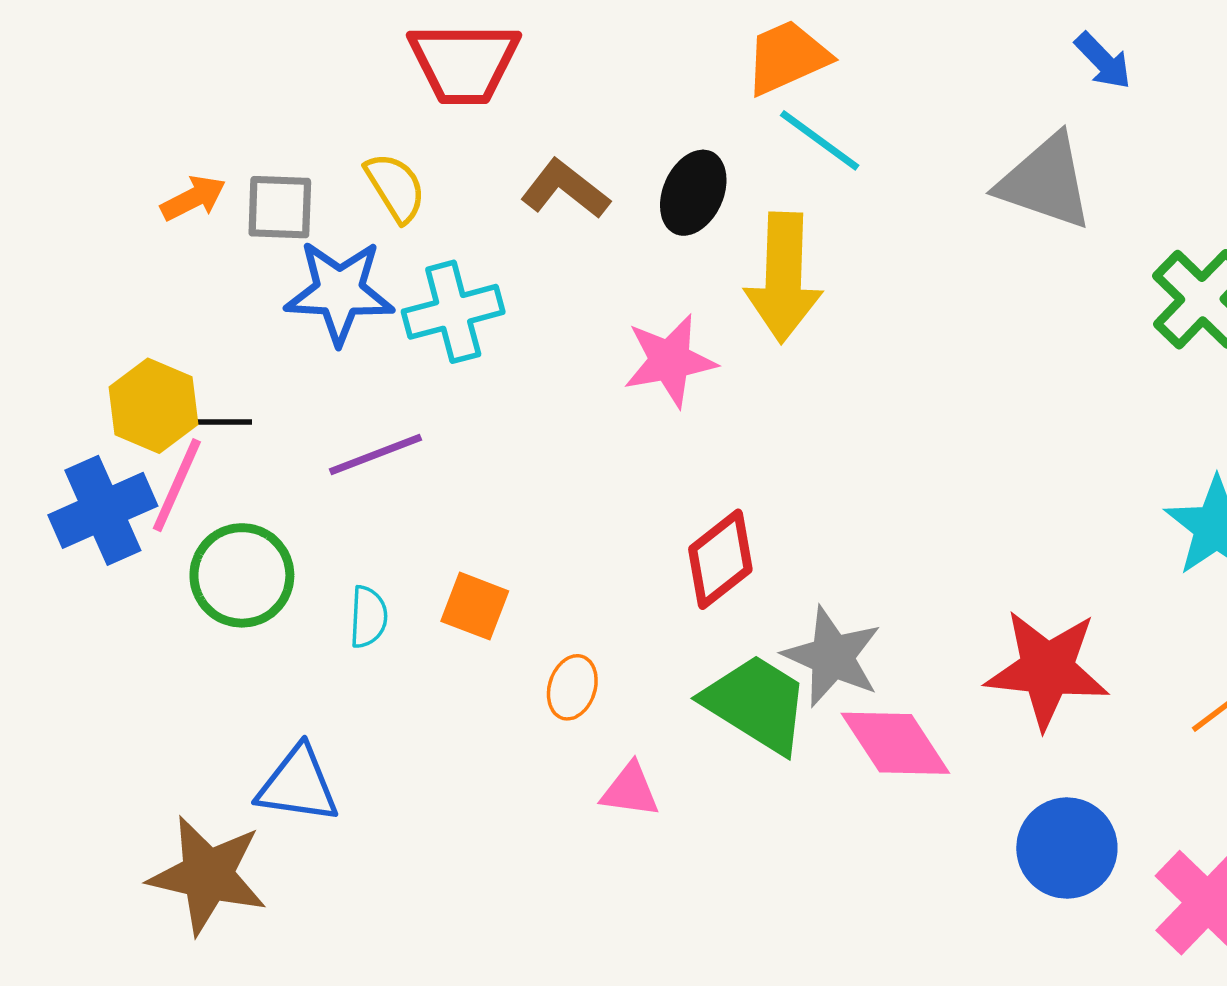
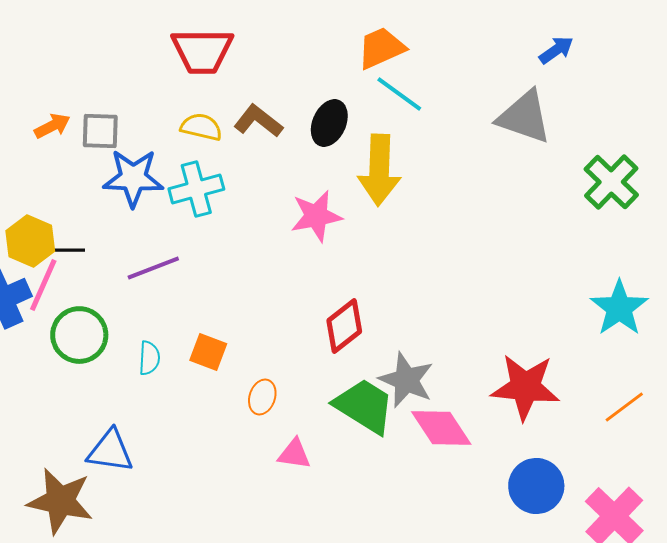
blue arrow: (1103, 61) -> (556, 50), turned -81
yellow semicircle: (395, 187) -> (201, 127), moved, turned -45

